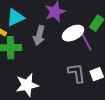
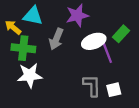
cyan triangle: (15, 17) -> (33, 16), turned 30
white star: (27, 85) -> (30, 75), moved

